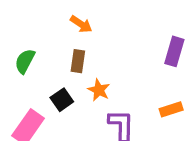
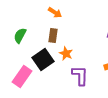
black square: (62, 100) -> (43, 60), size x1.5

